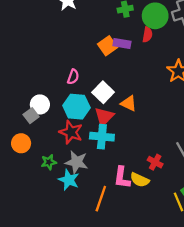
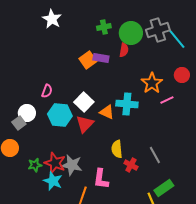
pink semicircle: (73, 77) -> (47, 91), moved
red star: (71, 132) -> (55, 163), moved
cyan cross: (102, 137) -> (127, 104), moved
gray star: (76, 162) -> (72, 165), moved
yellow semicircle: (140, 180) -> (117, 149), moved, turned 60

